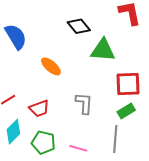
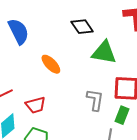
gray L-shape: (84, 103) -> (95, 100), moved
green rectangle: (126, 111) -> (122, 115), turned -42

